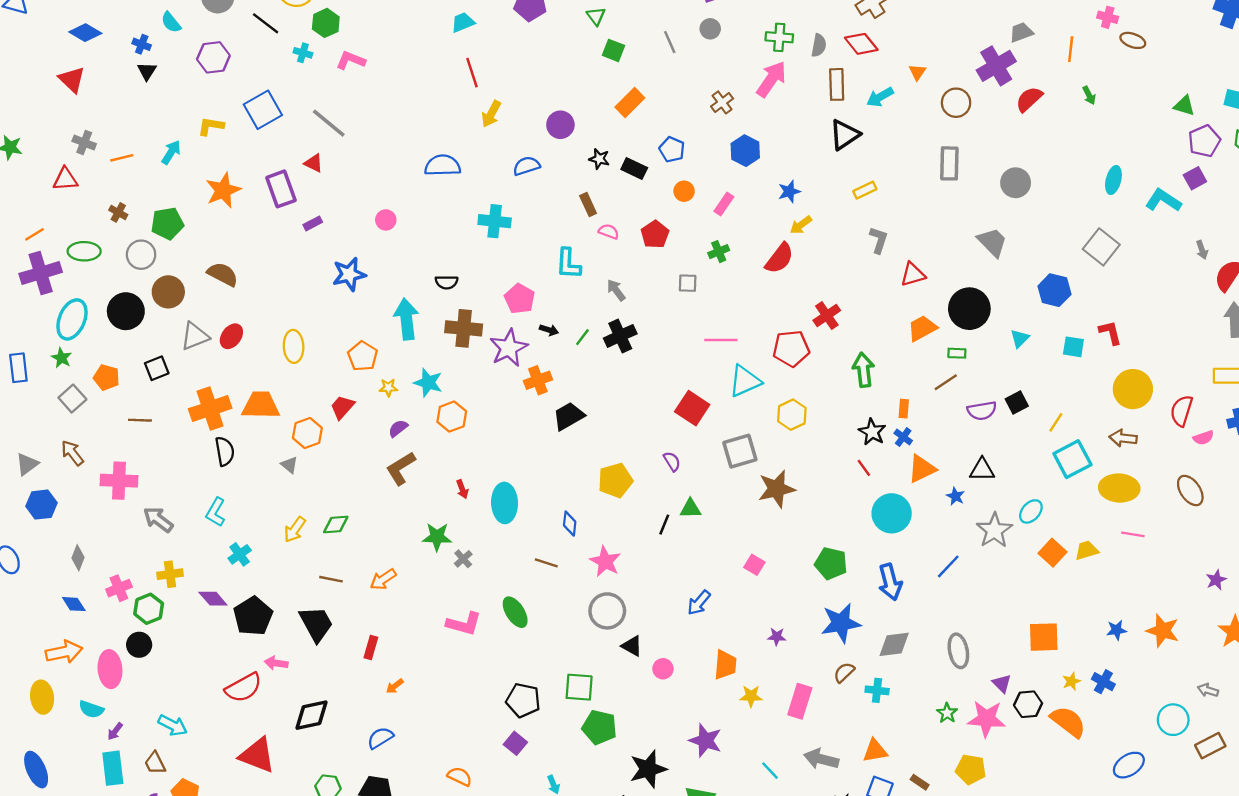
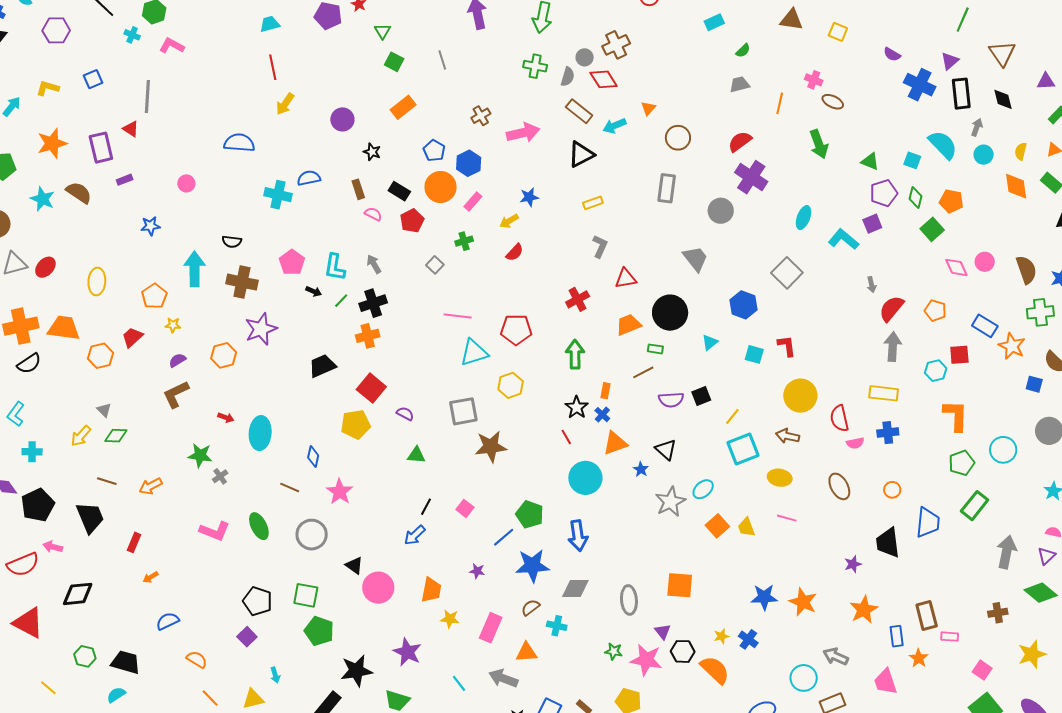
gray circle: (710, 29) -> (585, 57), moved
purple cross: (996, 66) -> (751, 177), moved, turned -32
pink arrow: (771, 79) -> (523, 133), moved, turned 36
brown rectangle: (837, 84) -> (579, 111), turned -56
green arrow: (1089, 95) -> (819, 144), moved, size x1.8
blue square: (263, 110) -> (93, 79), size x0.6
gray line: (329, 123) -> (147, 97), turned 48
blue hexagon: (745, 151) -> (469, 163), moved
blue semicircle: (526, 166) -> (309, 178), moved
black rectangle: (634, 168) -> (399, 191), moved
orange circle: (684, 191) -> (440, 187), size x1.8
yellow arrow: (801, 225) -> (509, 221), moved
red semicircle: (779, 258) -> (515, 252), size x0.7
cyan L-shape: (568, 264) -> (335, 267), moved
brown semicircle: (223, 274) -> (79, 193), moved
blue star: (349, 274) -> (150, 226), size x0.7
gray square: (688, 283) -> (435, 265), turned 36
red cross: (827, 315) -> (578, 299), moved
purple star: (509, 348) -> (261, 329), moved
orange cross: (538, 380) -> (368, 336), moved
cyan star: (428, 383) -> (43, 199), moved
red square: (692, 408) -> (371, 388), moved
red semicircle: (1182, 411) -> (839, 418), turned -36
black semicircle: (225, 451) -> (29, 364), turned 60
purple semicircle: (672, 461) -> (405, 414), turned -36
gray triangle: (289, 465) -> (104, 410), moved
black triangle: (982, 470) -> (666, 449), turned 35
yellow ellipse: (1119, 488) -> (780, 478), size x0.7
red arrow: (462, 489) -> (226, 417), turned -56
black line: (664, 525) -> (426, 507), moved
yellow trapezoid: (1087, 550) -> (746, 527), turned -100
cyan cross: (240, 554) -> (32, 452), turned 30
blue line: (948, 566) -> (504, 537), moved
gray circle: (607, 611) -> (312, 535), moved
blue star: (1117, 630) -> (764, 597), size x1.5
orange square: (1044, 637) -> (680, 585), moved
pink circle: (663, 669) -> (378, 588), size x1.8
gray arrow: (1208, 690) -> (836, 656), size x1.4
green star: (947, 713) -> (614, 651), turned -30
blue semicircle: (380, 738) -> (168, 621), moved
orange triangle: (875, 751) -> (526, 652), moved

